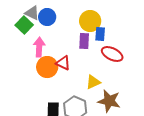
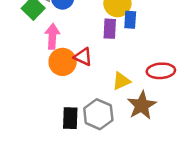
red ellipse: (112, 54) -> (161, 71), moved, turned -30
brown star: (109, 101) -> (142, 105), turned 30

